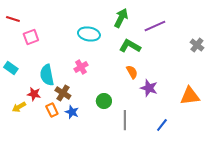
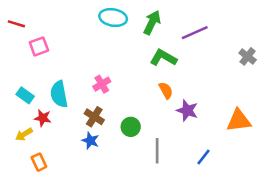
cyan ellipse: (89, 34) -> (113, 18), moved
cyan rectangle: (11, 68) -> (25, 95), moved
brown cross: (63, 93) -> (94, 117), moved
orange rectangle: (52, 110) -> (39, 162), moved

